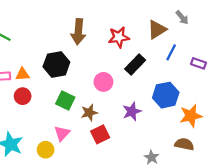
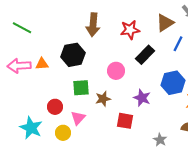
red circle: (23, 96) -> (55, 107), moved
green square: (65, 101) -> (81, 88), turned -30
purple star: (132, 111) -> (142, 98), turned -30
red square: (100, 134) -> (125, 121), moved, turned 36

